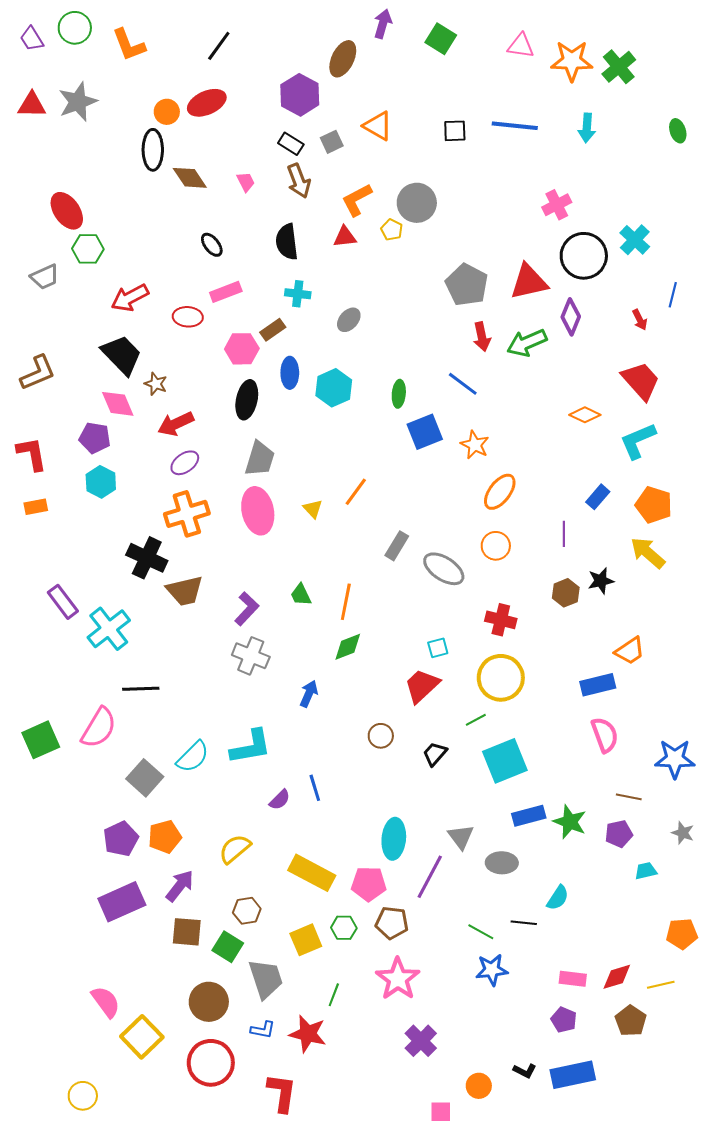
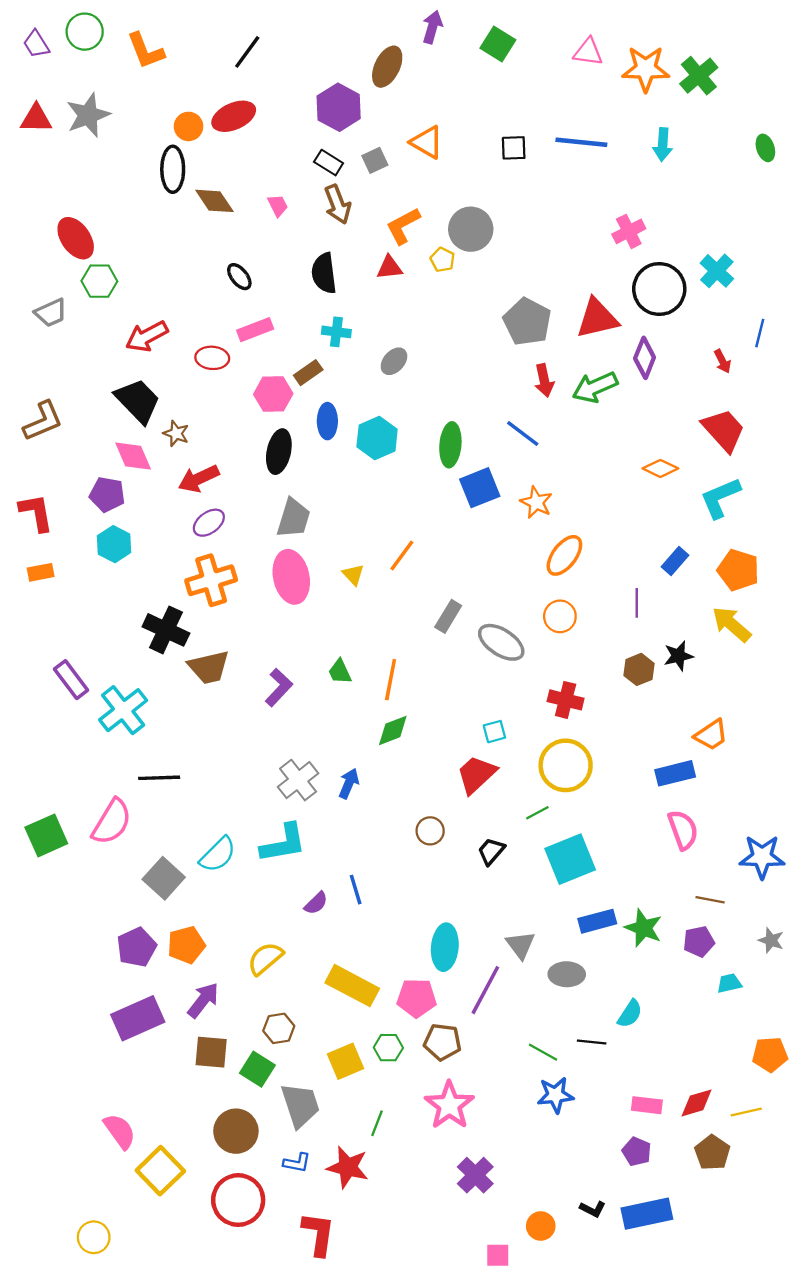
green ellipse: (399, 394) -> (450, 445), size x1.4
gray cross: (251, 656) -> (298, 780), moved, turned 30

